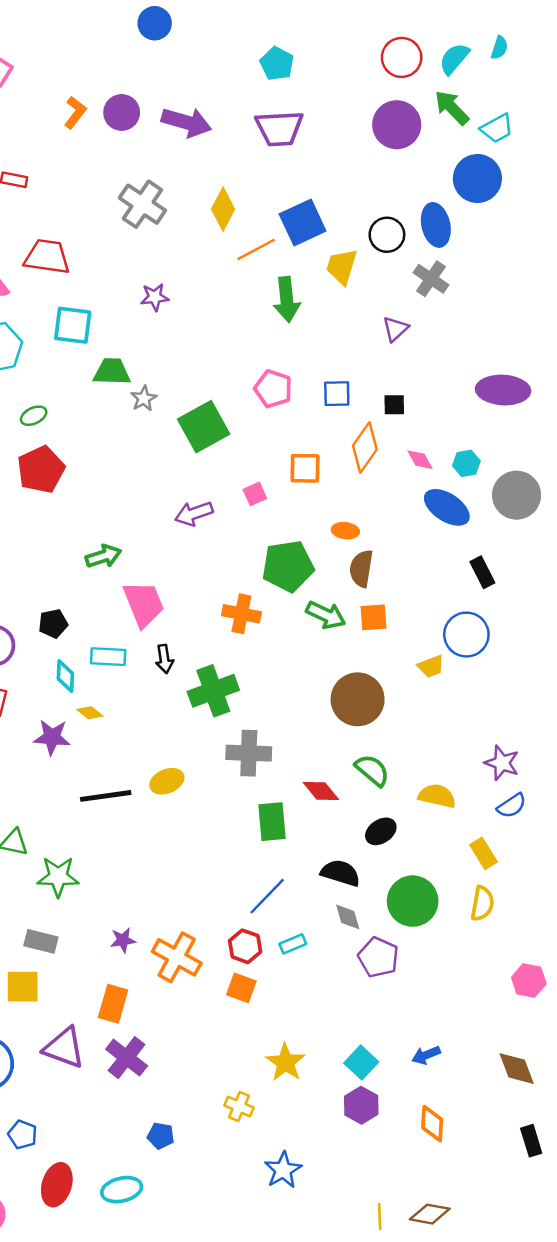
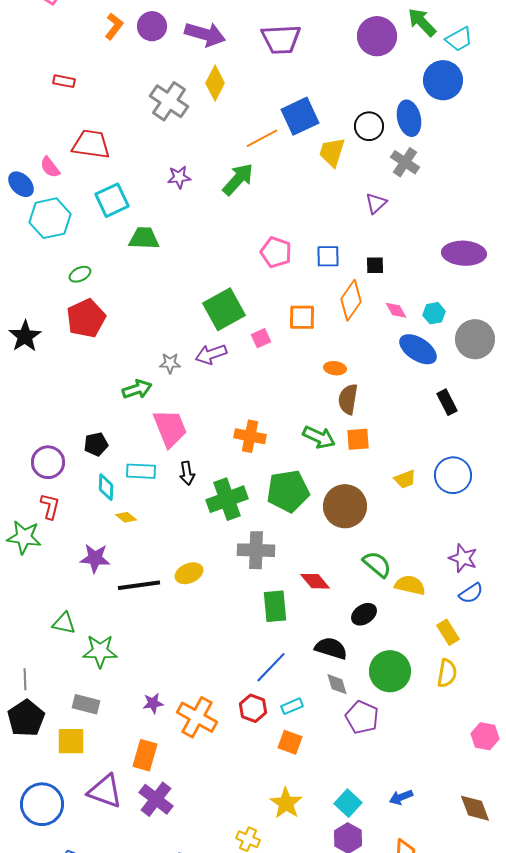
yellow diamond: (223, 209) -> (215, 83), moved
green arrow: (287, 300) -> (238, 179), moved, turned -132
cyan square: (73, 325) -> (112, 200), turned -32
gray star: (144, 399) -> (170, 363), moved, turned 30
green square: (204, 427) -> (224, 309), moved
green pentagon: (288, 566) -> (288, 491), moved
blue circle: (466, 635) -> (453, 475), moved
purple star: (52, 737) -> (95, 558), moved
green semicircle: (372, 770) -> (377, 564), moved
orange square: (241, 988) -> (290, 742), moved

